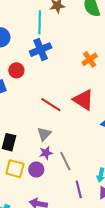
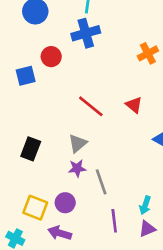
red triangle: (83, 100) -> (134, 105), size x0.6
yellow square: (15, 169) -> (35, 208), moved
purple circle: (36, 169) -> (65, 203), moved

